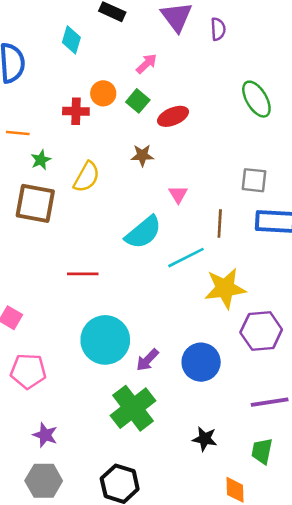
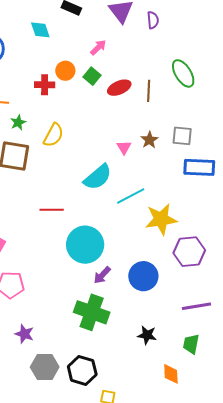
cyan diamond: (71, 40) -> (40, 30), turned -35
brown star: (142, 155) -> (149, 140), moved, turned -30
brown line: (220, 223) -> (149, 91), moved
cyan circle: (105, 340) -> (85, 245), moved
green cross: (133, 408) -> (92, 312), turned -32
gray hexagon: (44, 481) -> (45, 367), moved

